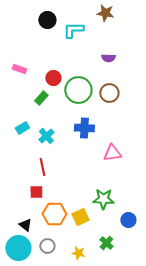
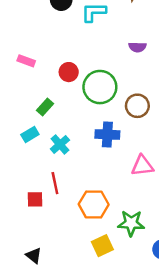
brown circle: (109, 93) -> (137, 106), moved
green rectangle: (41, 98) -> (45, 107), moved
red square: (36, 192) -> (35, 199), moved
orange hexagon: (54, 214) -> (94, 204), moved

